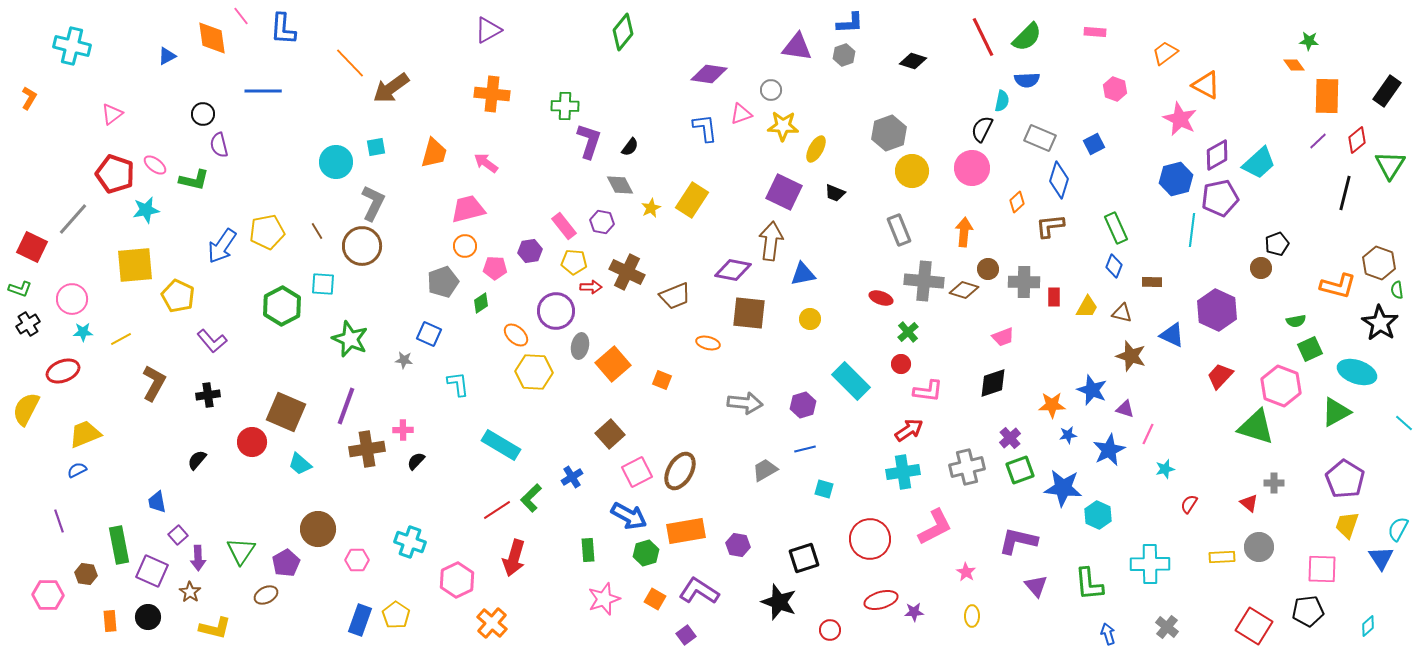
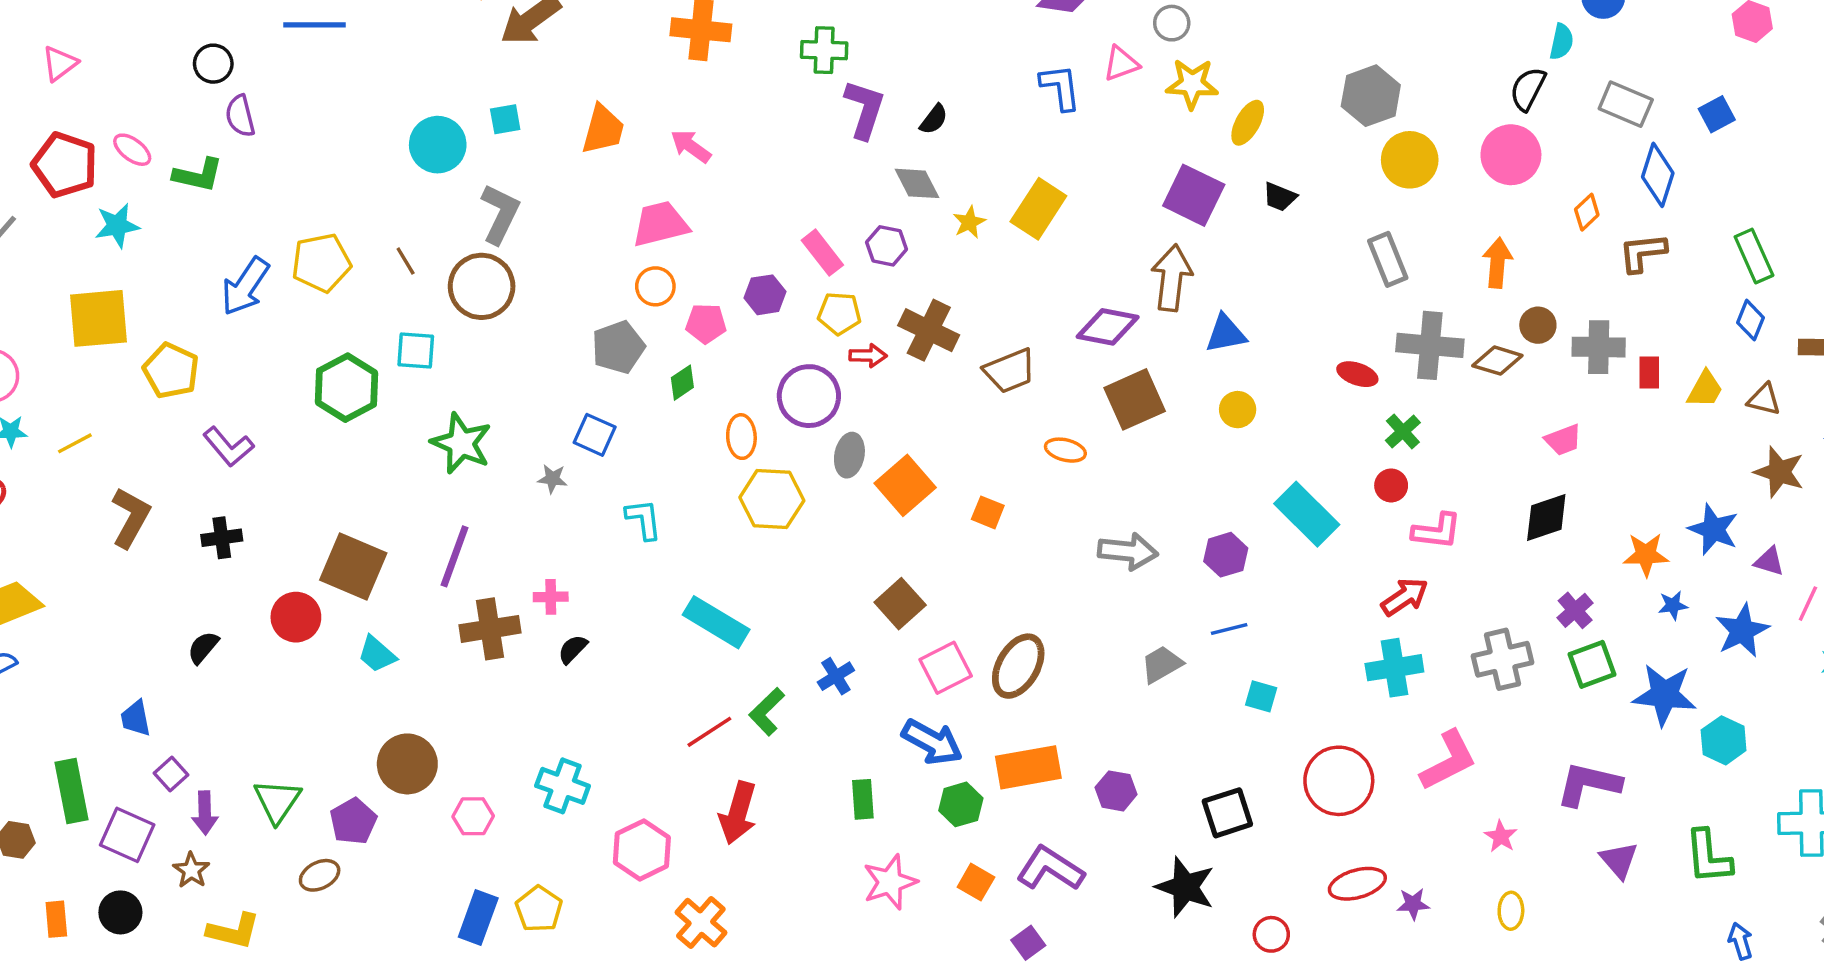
brown square: (749, 313) -> (1135, 399), turned -30
orange ellipse: (516, 335) -> (741, 437), turned 45

